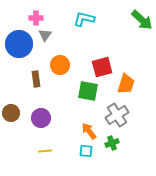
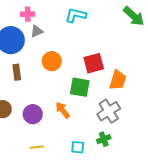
gray triangle: (45, 35) -> (37, 31), turned 32
brown rectangle: (36, 79) -> (17, 72), moved
orange arrow: (89, 131) -> (63, 110), moved

